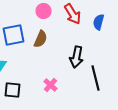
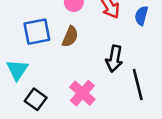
pink cross: (50, 85) -> (82, 93), size x1.5
black square: (12, 90) -> (36, 99), turned 30

